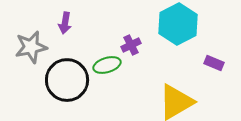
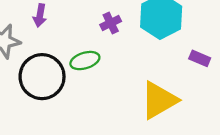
purple cross: (131, 45) -> (111, 23), moved

